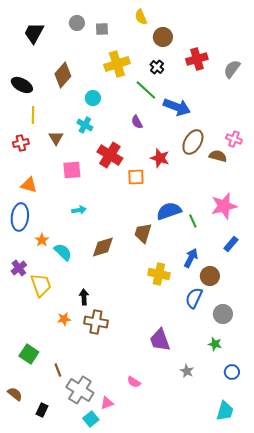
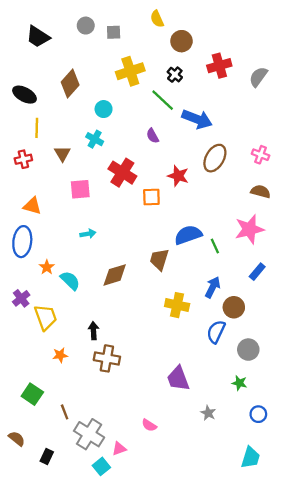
black trapezoid: (34, 33) -> (38, 37), turned -85
brown semicircle: (218, 156) -> (261, 191), moved
orange star: (64, 319) -> (60, 355), moved

